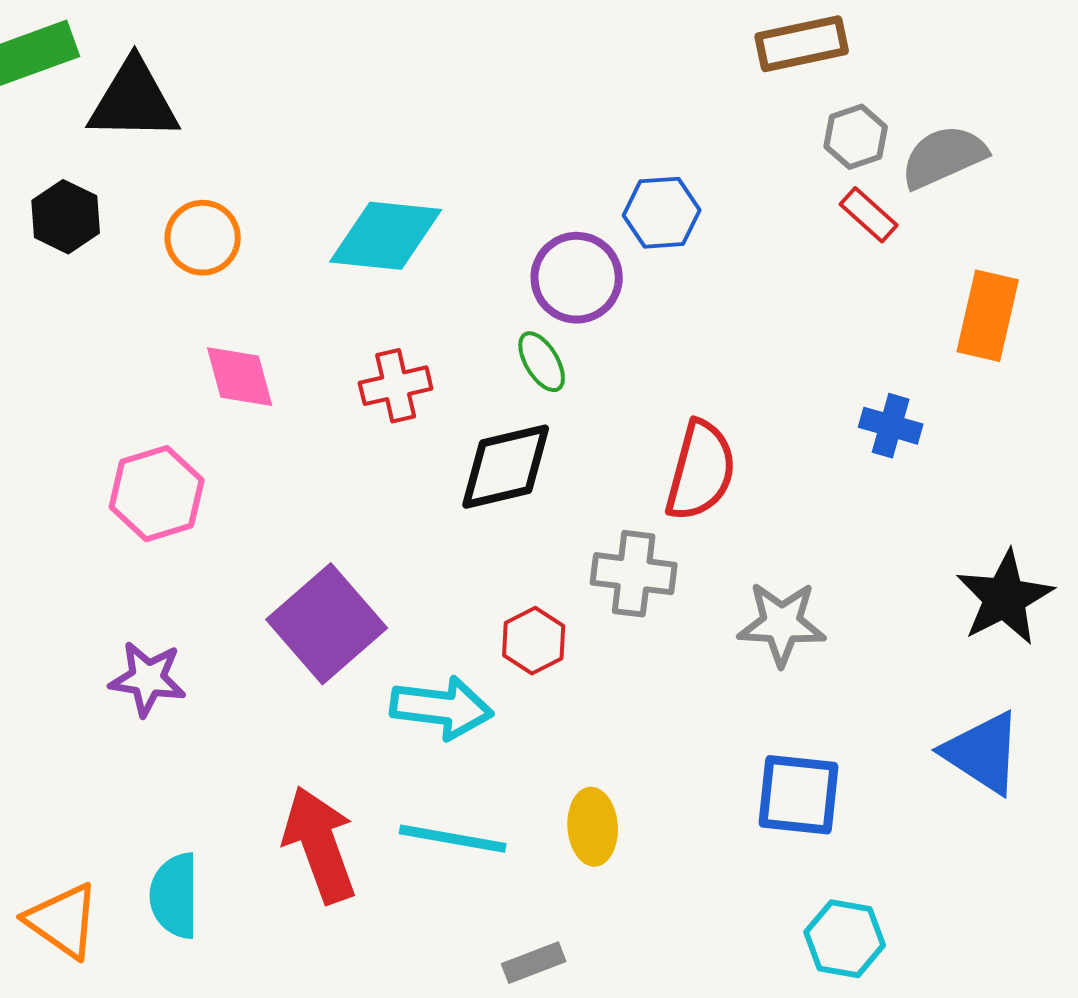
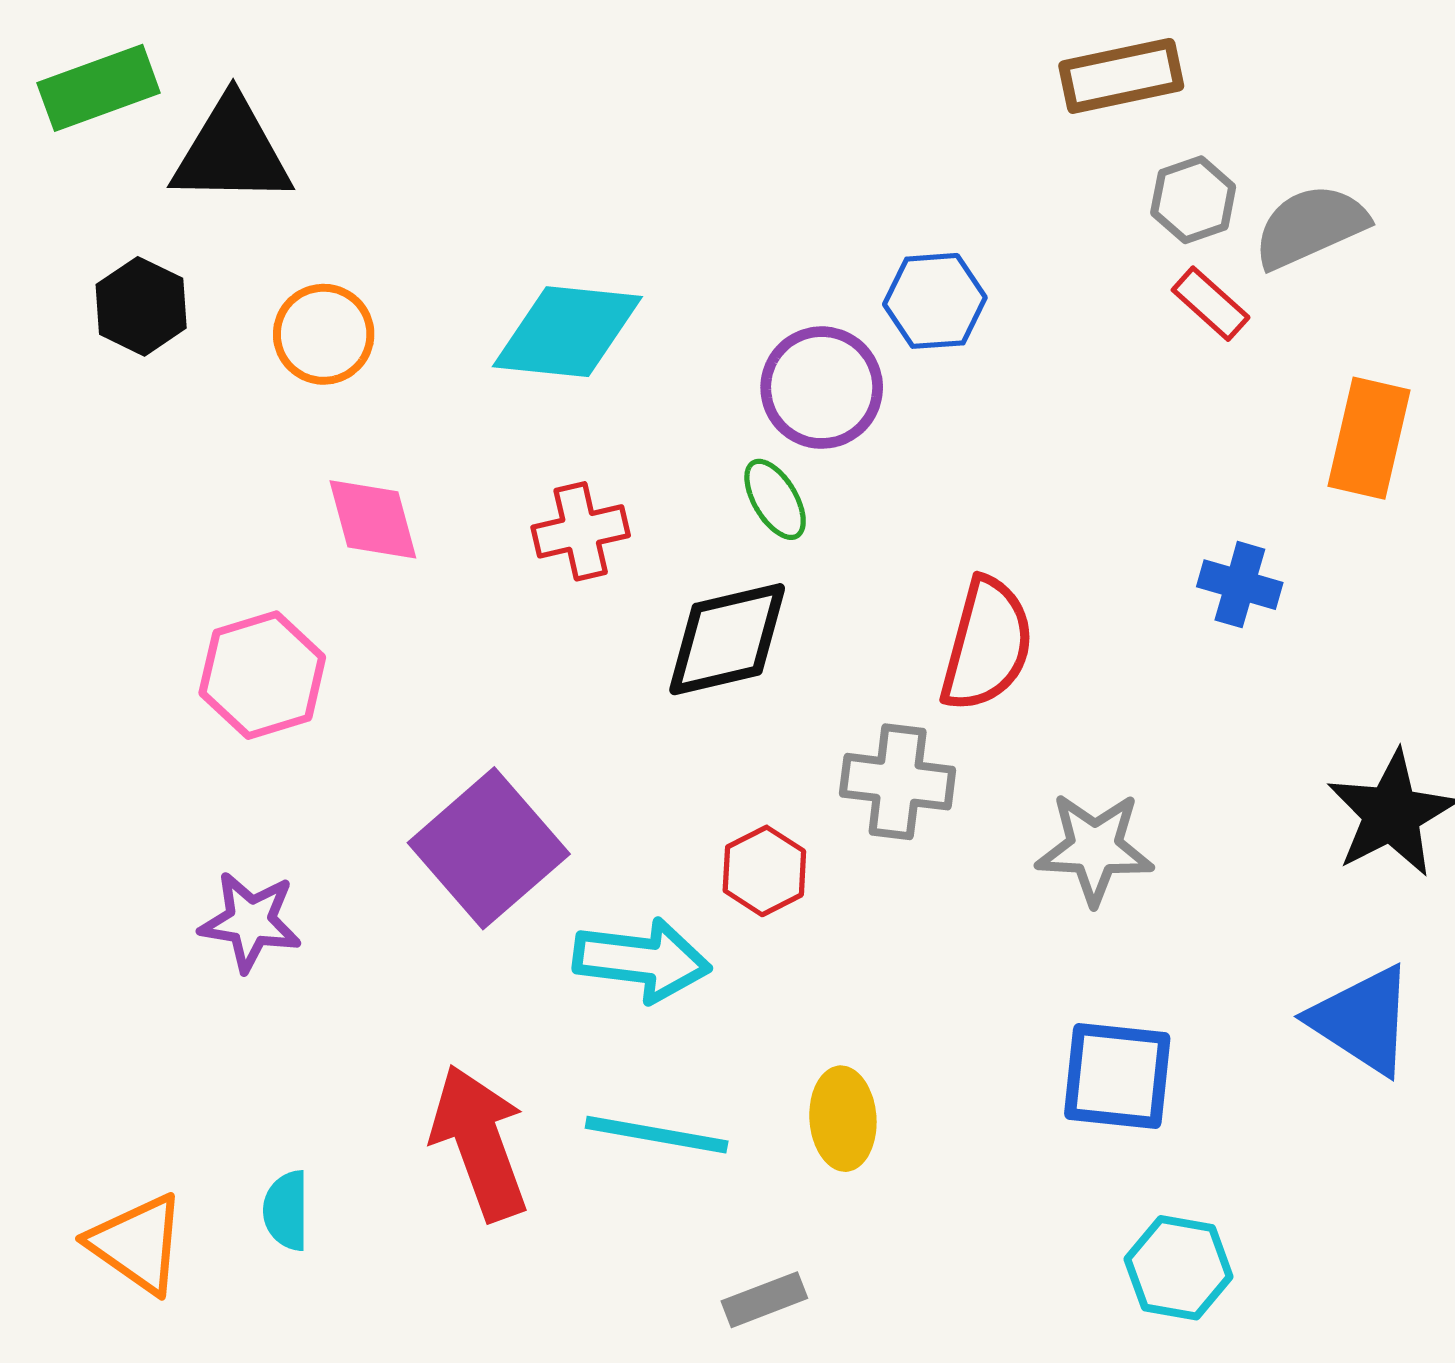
cyan semicircle: (175, 896) -> (286, 1211), size x0.7

